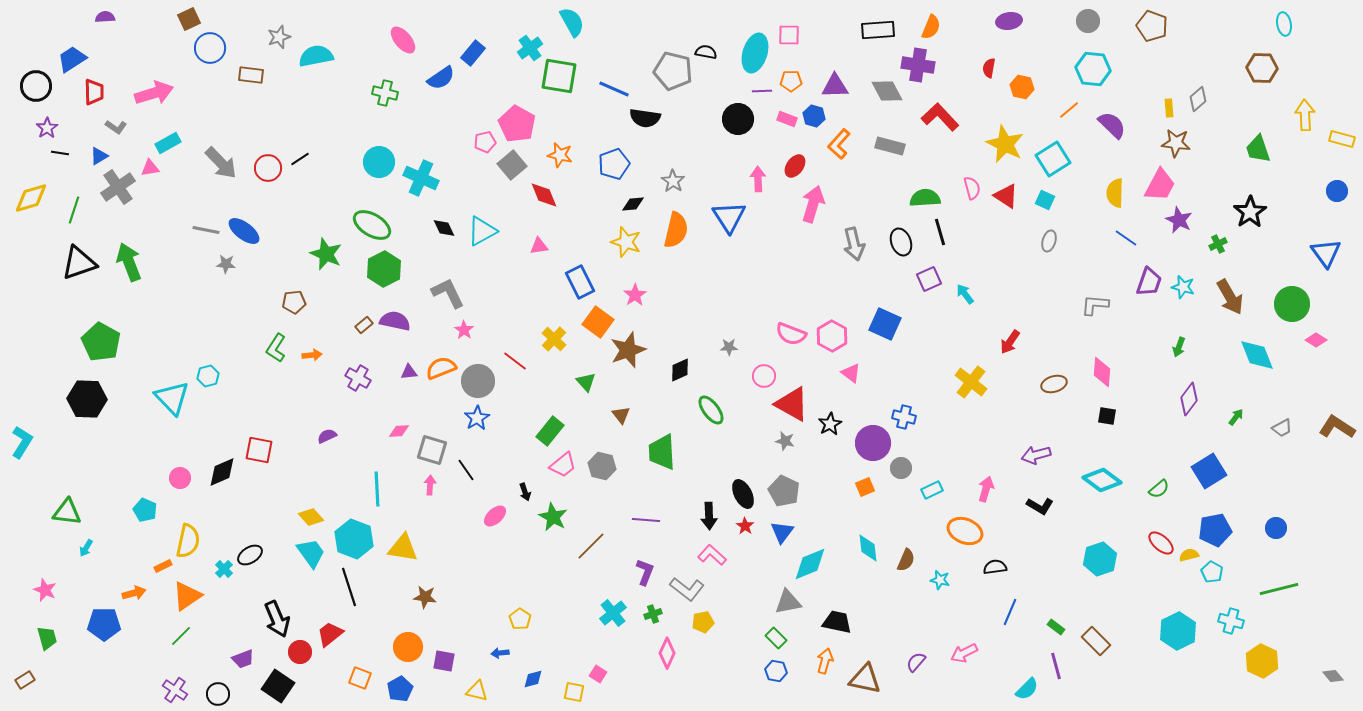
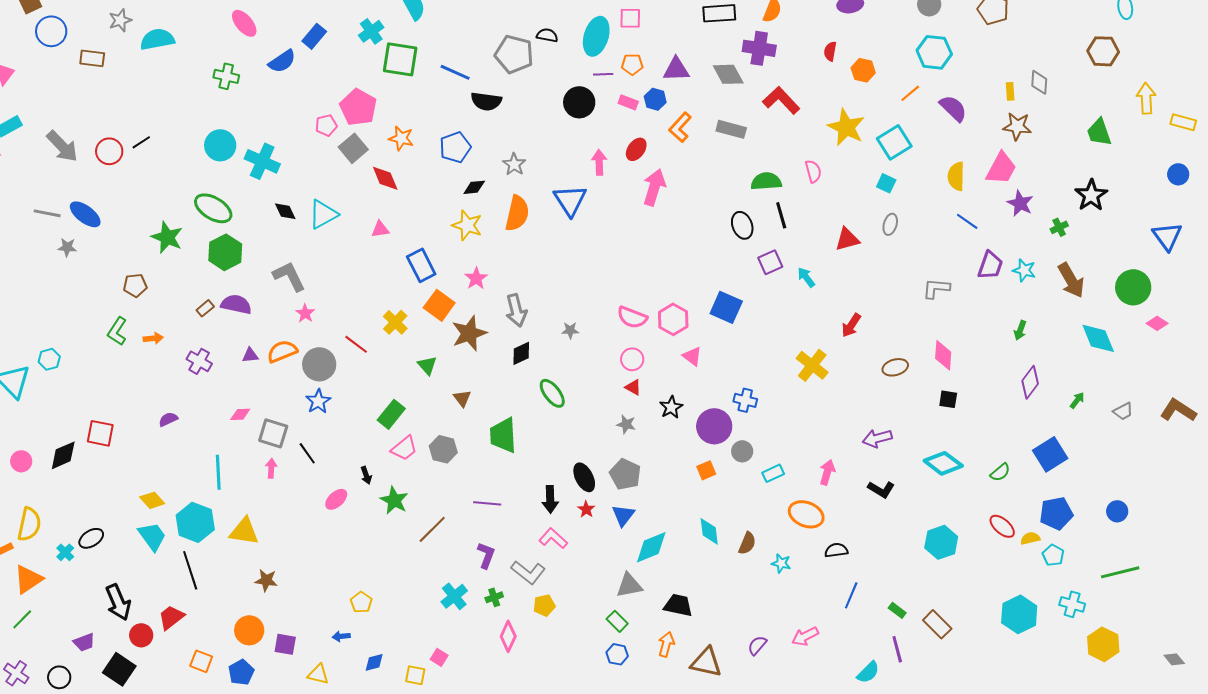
gray diamond: (1198, 99) -> (1039, 82), turned -45
red triangle: (1006, 196) -> (847, 239), moved, turned -48
gray arrow: (854, 244) -> (516, 310), moved
pink circle: (764, 376) -> (632, 359), moved
red triangle: (792, 404) -> (633, 387), size x0.5

